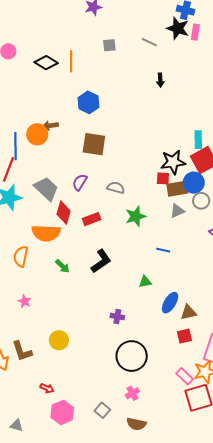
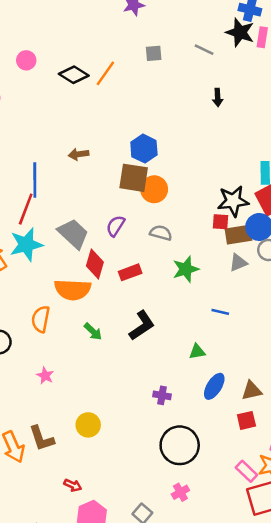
orange line: (71, 61) -> (105, 73), turned 35
blue hexagon: (89, 102) -> (144, 149), moved
orange circle: (37, 134) -> (154, 189), moved
blue ellipse: (170, 303) -> (214, 386), moved

